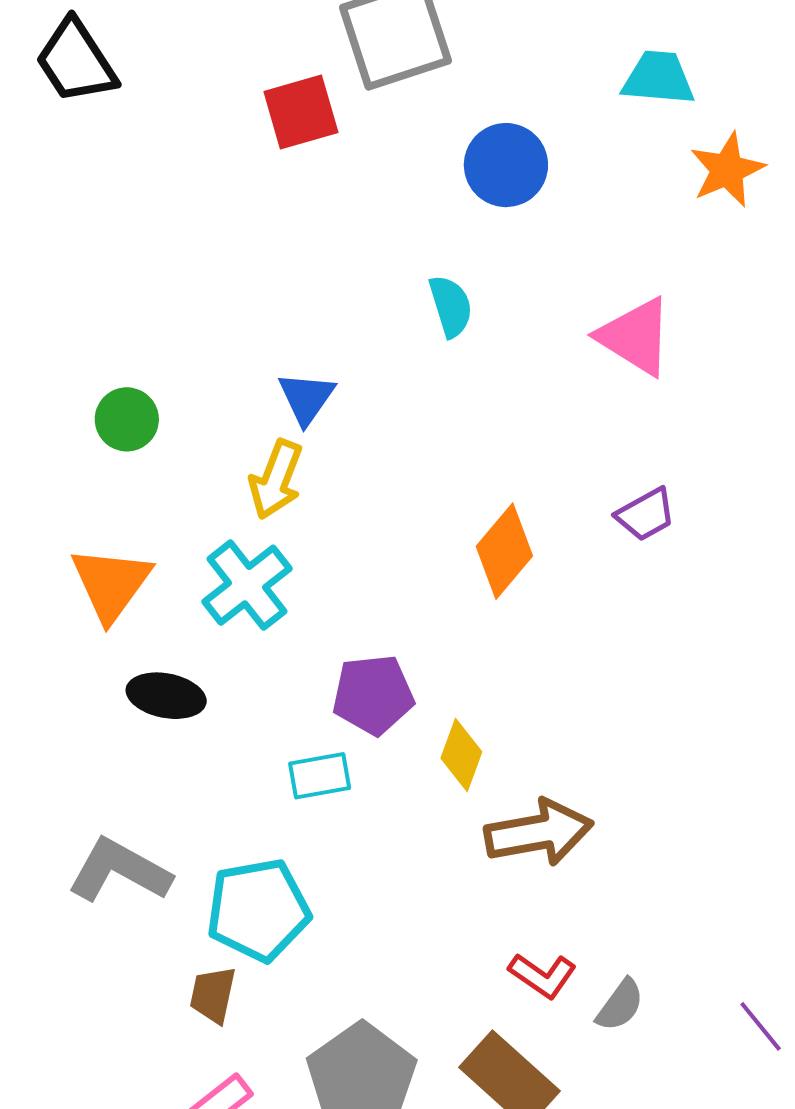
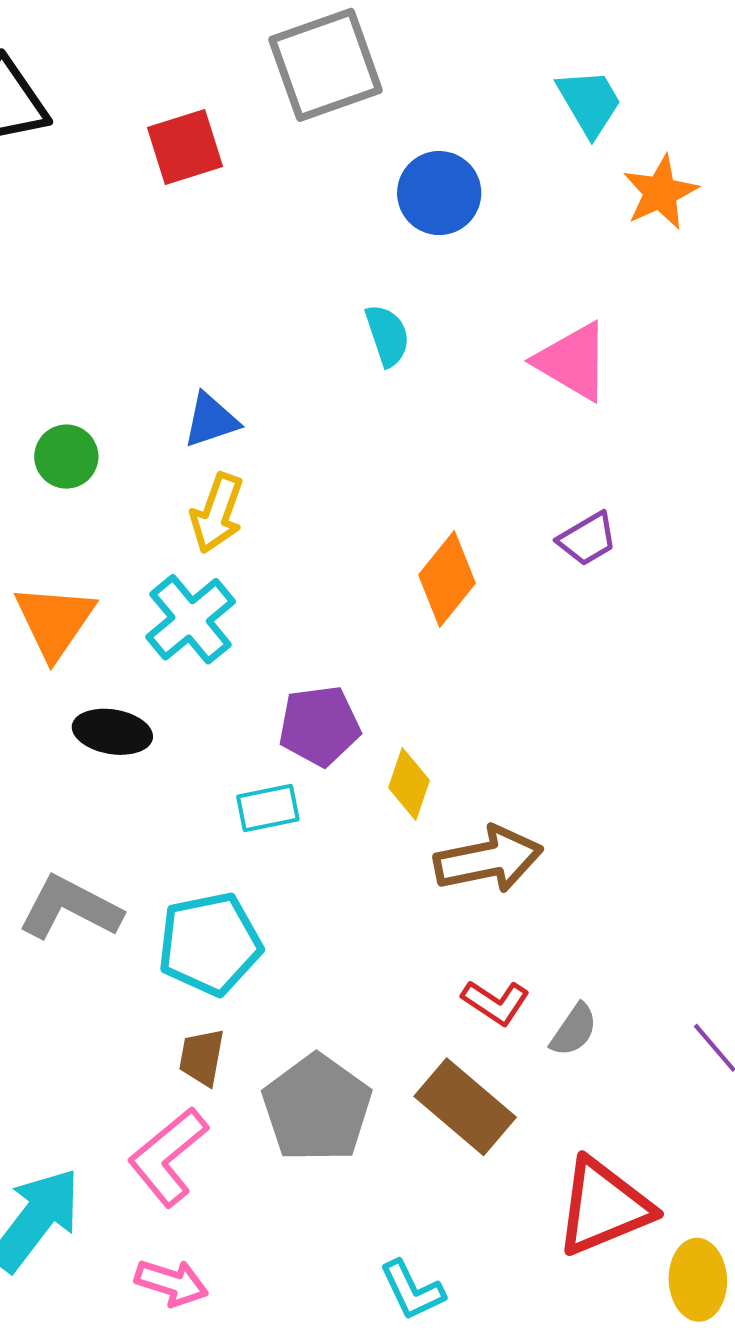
cyan trapezoid: (658, 78) -> (589, 102), turned 56
red square: (301, 112) -> (185, 147), moved
blue triangle: (306, 398) -> (211, 420), moved, turned 38
brown trapezoid: (213, 995) -> (202, 1057), moved

